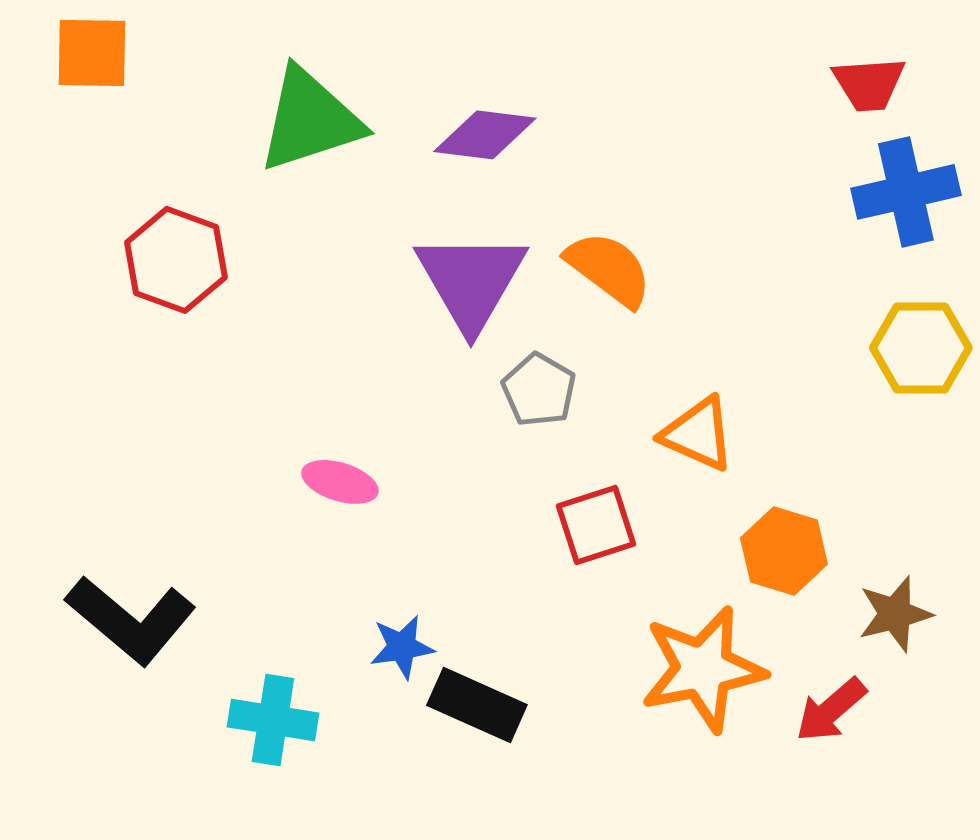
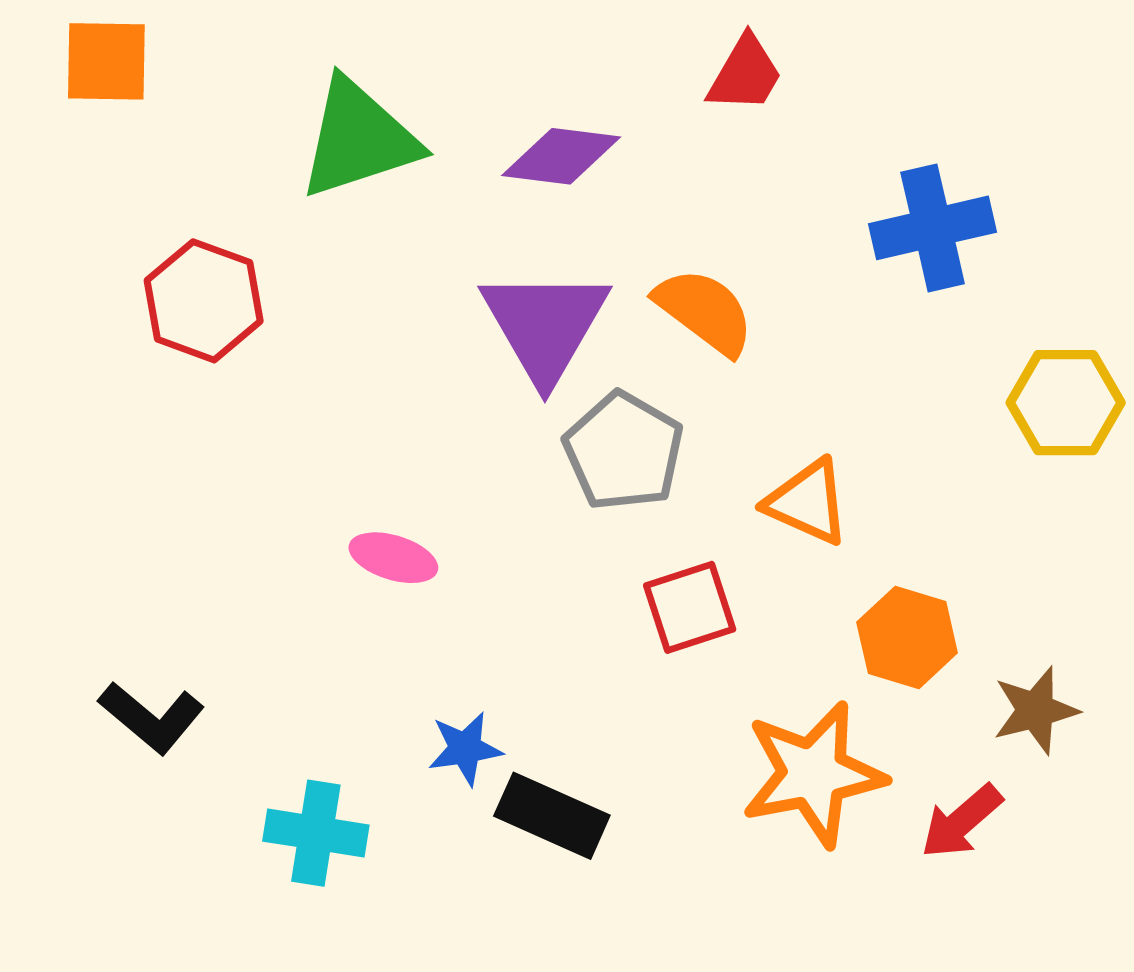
red trapezoid: (869, 84) -> (745, 74), moved, turned -56
blue cross: (906, 192) -> (933, 228), moved
gray pentagon: (539, 390) -> (624, 451), size x1.4
black L-shape: (131, 620) -> (152, 717), size x0.7

